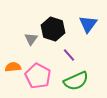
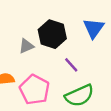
gray triangle: (31, 39) -> (26, 46), turned 32

